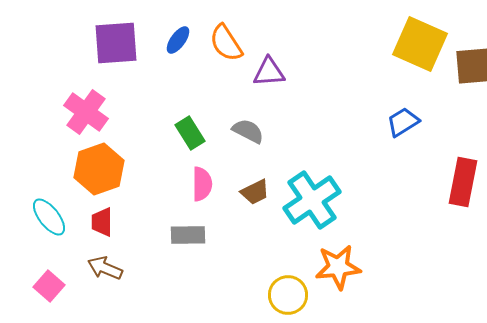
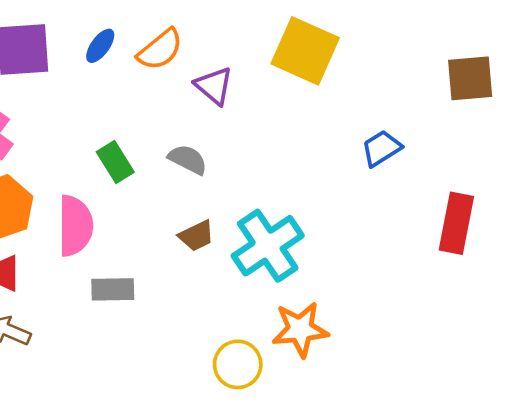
orange semicircle: (226, 43) -> (160, 50), turned -96
yellow square: (420, 44) -> (305, 51), moved
purple triangle: (269, 72) -> (214, 86), turned 44
pink semicircle: (202, 184) -> (75, 226), moved, size x1.4

